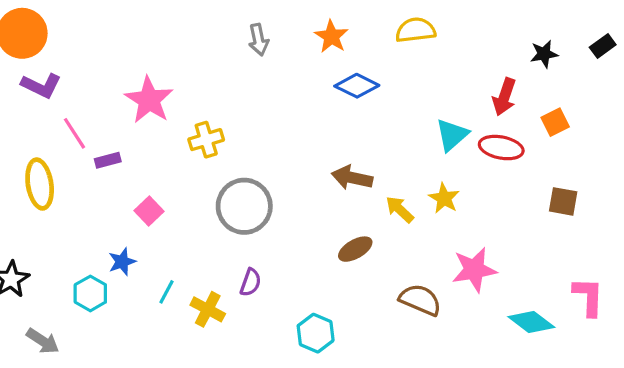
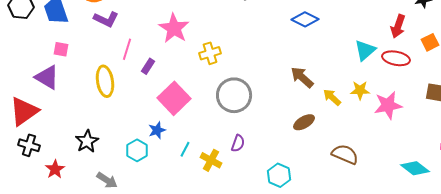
pink line: (74, 133) -> (127, 49), turned 50
purple rectangle: (108, 160) -> (148, 66), turned -42
brown arrow: (352, 178) -> (302, 77), turned 30
yellow star: (444, 198) -> (360, 90), turned -30
pink square: (149, 211) -> (174, 98), size x1.8
pink star: (474, 270) -> (388, 105), moved

